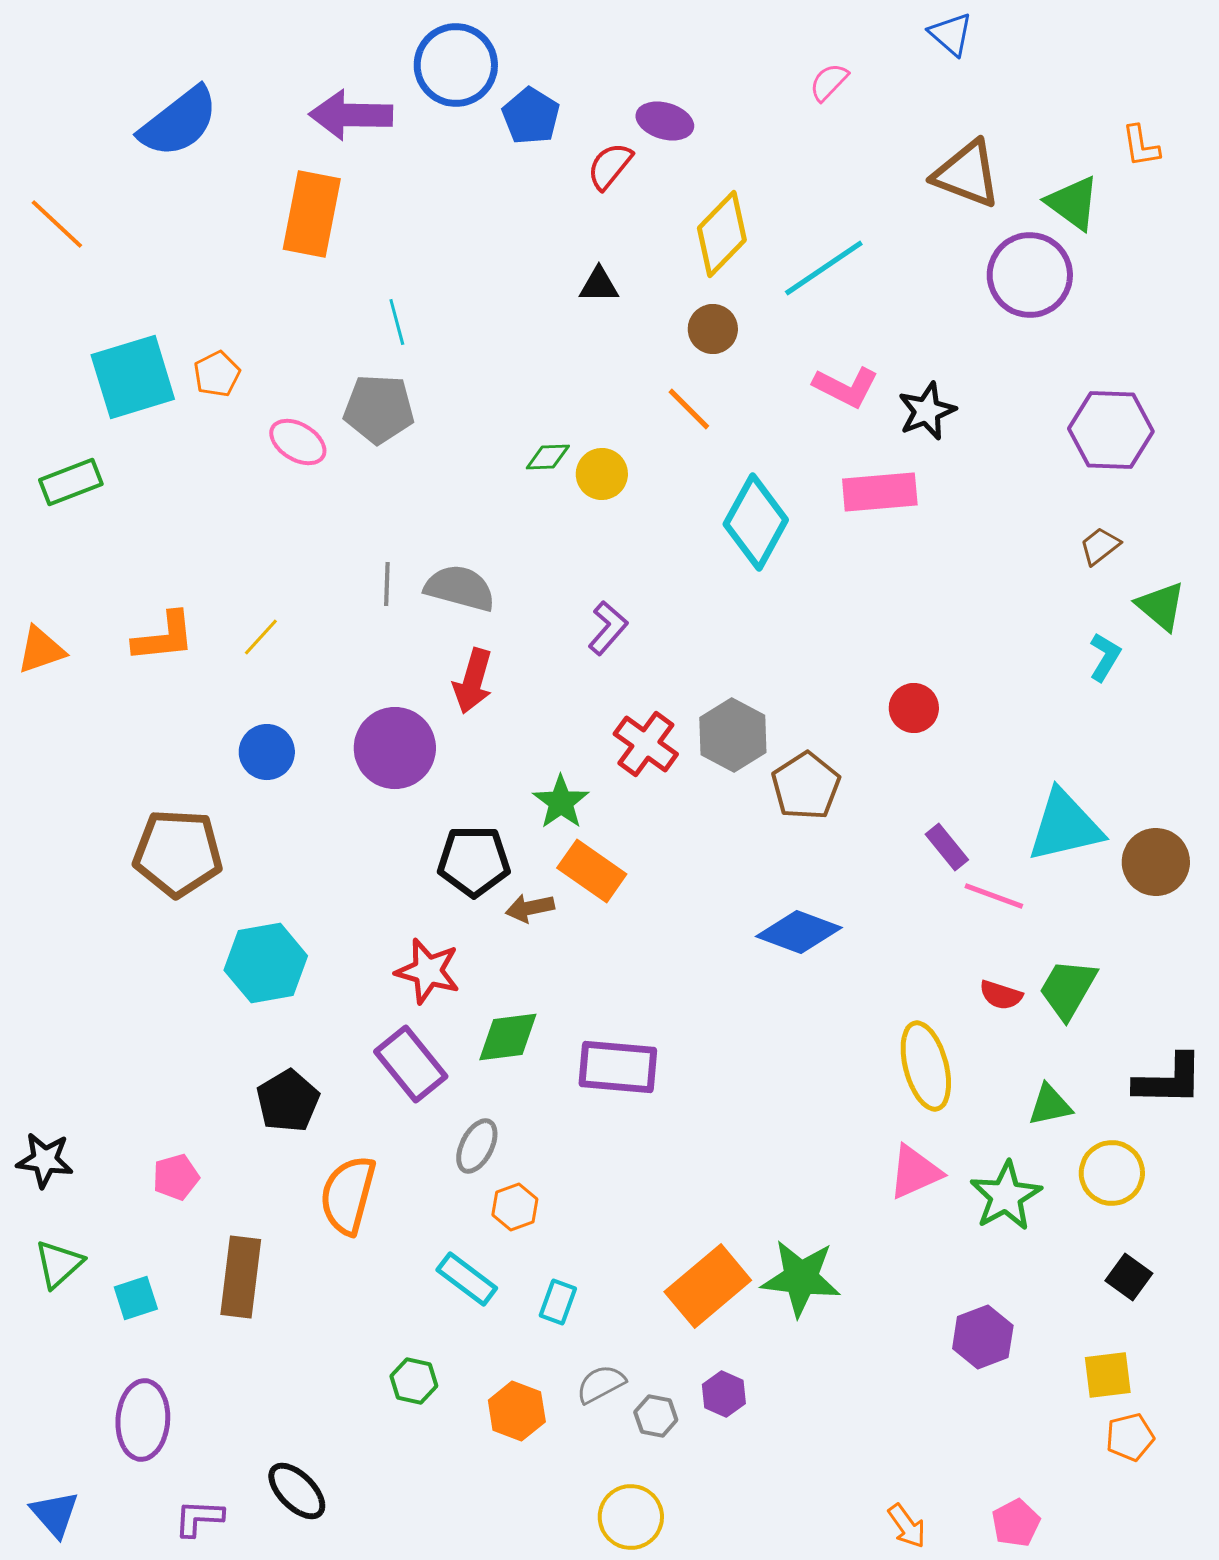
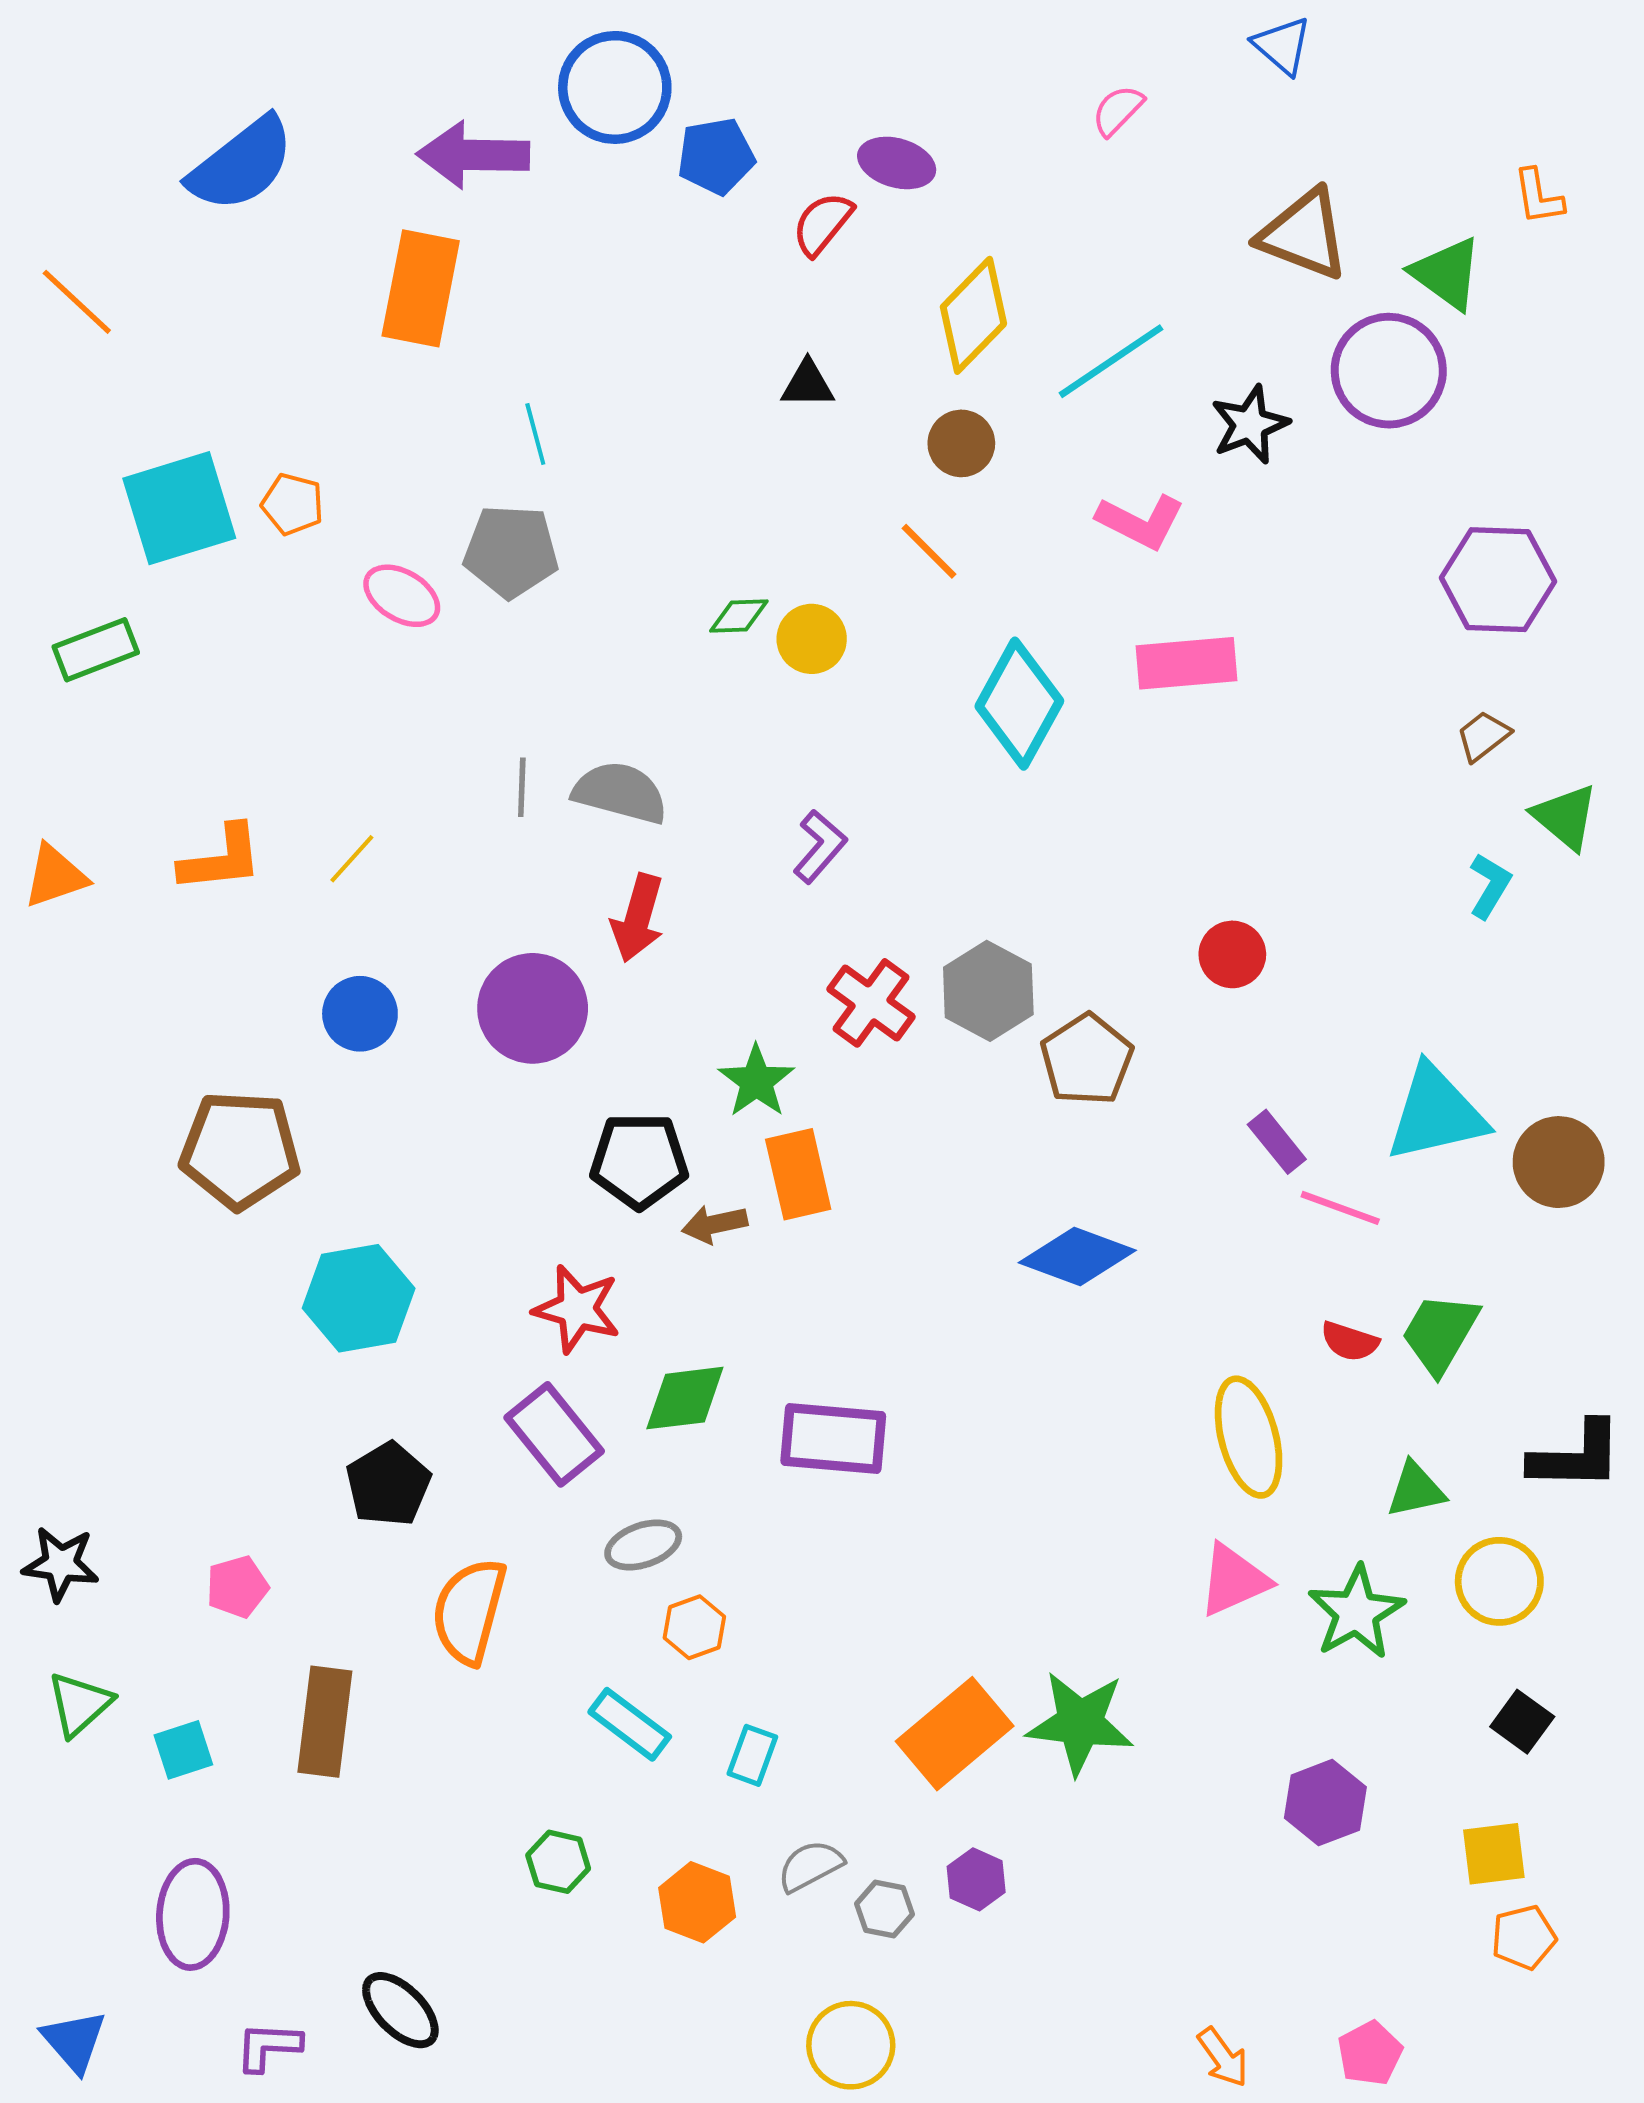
blue pentagon: (531, 116) -> (716, 156), turned 30
orange pentagon: (217, 374) -> (293, 504), turned -30
black star: (927, 411) -> (1250, 425), moved
orange rectangle: (592, 871) -> (798, 1174), turned 42
gray ellipse: (477, 1146) -> (643, 1545), turned 44

